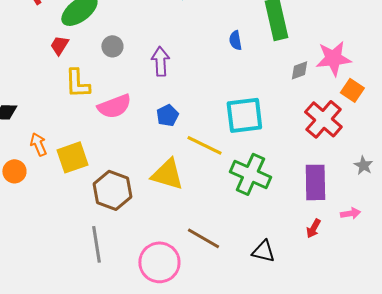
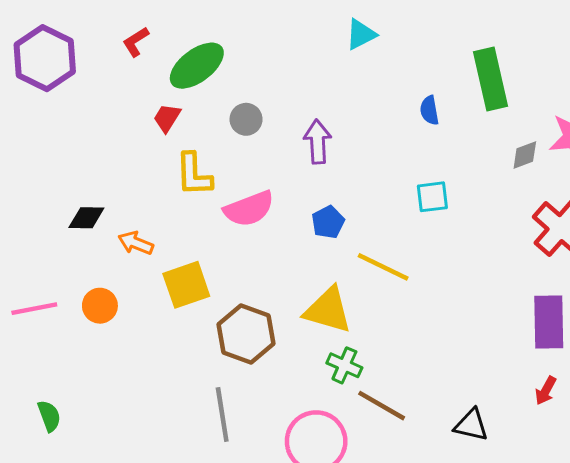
cyan square: (244, 115) -> (432, 197), moved, size x0.6
orange arrow: (38, 144) -> (136, 243), moved, turned -45
green cross: (250, 174) -> (344, 365), moved, size x0.6

